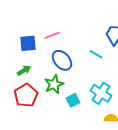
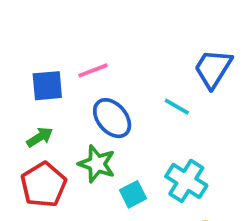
green star: (54, 84) -> (97, 164), turned -30

